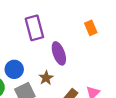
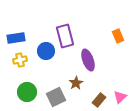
blue circle: (14, 69) -> (46, 51), moved

